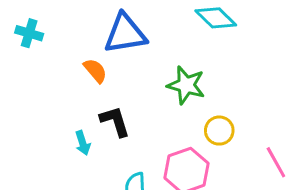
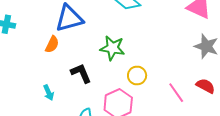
orange semicircle: (95, 71) -> (52, 44), turned 72
black L-shape: (115, 121) -> (81, 73), moved

